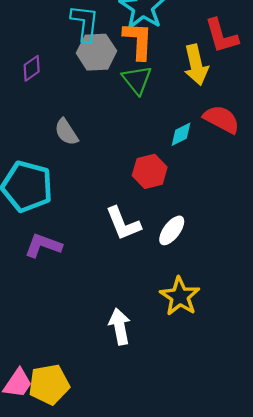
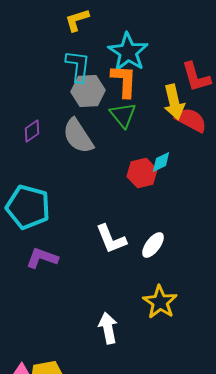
purple diamond: (32, 68) -> (32, 131), moved
red semicircle: (222, 119) -> (191, 120), moved
gray semicircle: (66, 132) -> (78, 136), moved, size x1.5
red hexagon: (150, 171) -> (142, 173), moved

